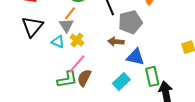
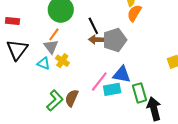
brown arrow: (116, 42) -> (97, 40), moved
pink line: (77, 64) -> (99, 81), moved
green L-shape: (67, 79) -> (55, 101), turned -30
cyan rectangle: (121, 81) -> (112, 89), moved, turned 36

